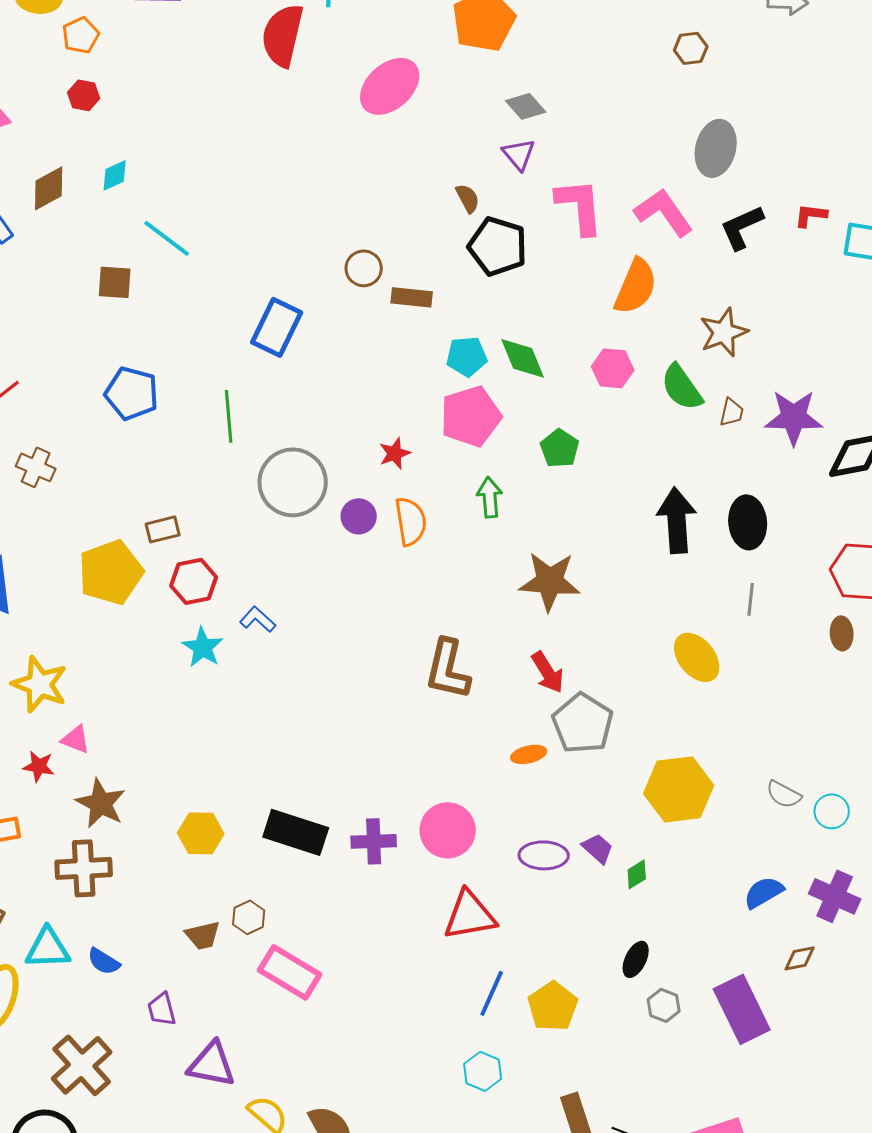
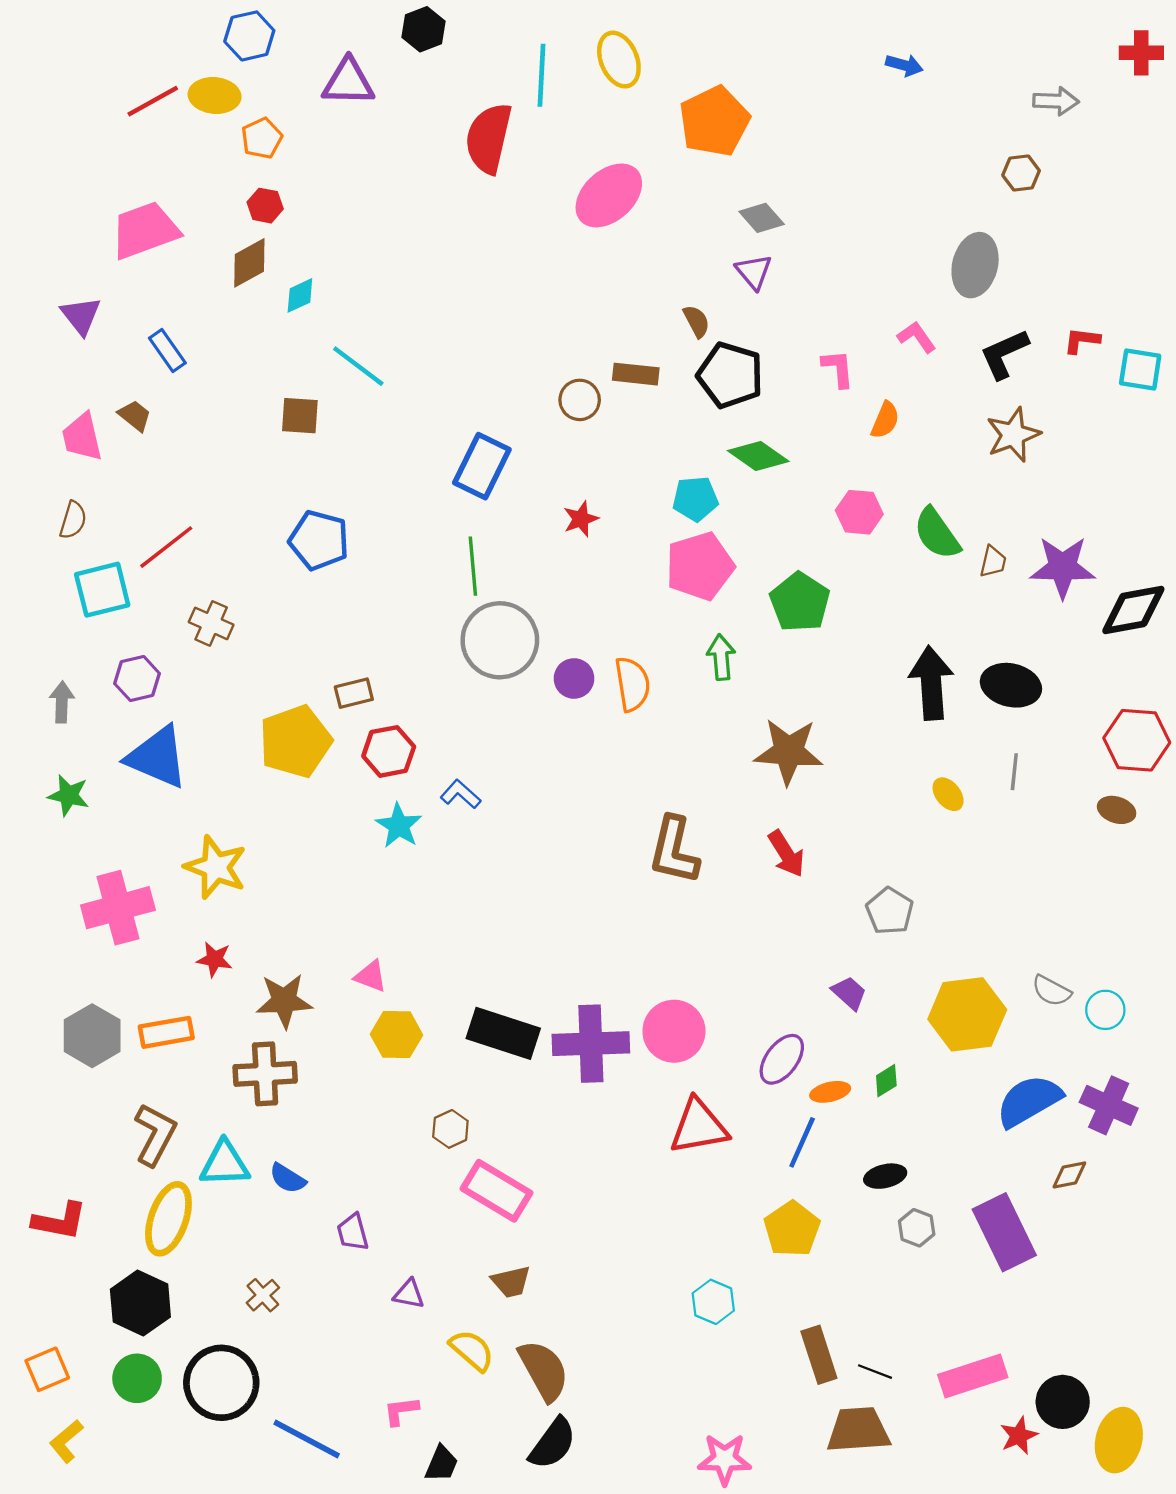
brown hexagon: (691, 48) -> (1021, 173), moved
brown diamond: (49, 188) -> (249, 263), moved
pink L-shape: (580, 206) -> (838, 368), moved, size x0.6
pink L-shape: (664, 212) -> (917, 337), size x0.6
orange semicircle: (636, 286) -> (885, 420), size x0.6
brown rectangle: (412, 297) -> (636, 374), moved
brown star: (724, 332) -> (1013, 435), moved
green diamond: (523, 358) -> (758, 456), moved, turned -32
green line: (229, 416) -> (473, 566), moved
green pentagon: (560, 448) -> (800, 602), size x1.4
red star: (395, 453) -> (581, 519), moved
black ellipse: (748, 522) -> (1011, 685), turned -72
brown ellipse: (842, 633) -> (1117, 810), turned -68
yellow ellipse: (697, 657) -> (948, 794), moved, size x0.6
gray pentagon: (583, 723) -> (890, 911), moved, size x0.7
pink triangle: (76, 739) -> (371, 976), moved
orange ellipse: (529, 754) -> (830, 1092), moved
yellow hexagon: (679, 789) -> (967, 1014), moved
brown star: (101, 803) -> (284, 1001), turned -30
purple cross: (374, 841) -> (591, 1044), size x1.5
purple trapezoid: (598, 848) -> (849, 993), moved
purple ellipse: (544, 855) -> (782, 1059), turned -54
blue semicircle: (764, 892) -> (1029, 1101), size x1.5
brown trapezoid: (203, 935) -> (511, 1282), moved
black ellipse: (636, 959) -> (885, 1176), turned 51
blue line: (492, 993) -> (802, 1142), moved
purple triangle: (212, 1064) -> (409, 1294), size x0.6
brown cross: (82, 1065) -> (263, 1295), size x0.5

